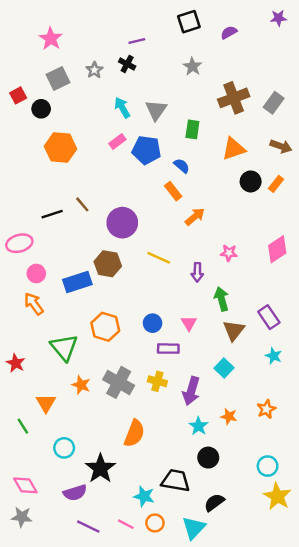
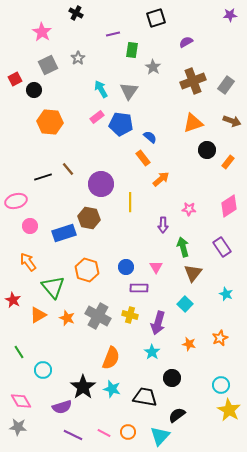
purple semicircle: (229, 33) -> (186, 42), moved
black cross: (127, 64) -> (76, 13), moved
gray star: (192, 66) -> (153, 67), moved
green rectangle: (192, 129) -> (132, 50), moved
orange rectangle: (276, 184) -> (228, 162), moved
yellow line: (159, 258) -> (130, 202), moved, turned 66
orange arrow: (34, 304) -> (28, 262), moved
purple rectangle: (269, 317) -> (222, 247), moved
orange triangle: (46, 403) -> (38, 315), moved, turned 30
cyan star: (199, 426) -> (152, 352), moved
cyan circle: (64, 448) -> (43, 370), moved
cyan star: (144, 496) -> (112, 389), moved

